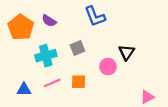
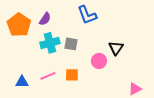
purple semicircle: (49, 21) -> (45, 19), turned -88
gray square: (77, 48) -> (71, 44), turned 32
cyan cross: (46, 56) -> (50, 43), moved

